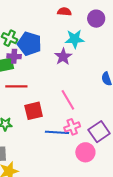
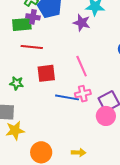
purple star: (63, 57) -> (82, 23), turned -30
pink circle: (85, 152) -> (106, 116), moved

